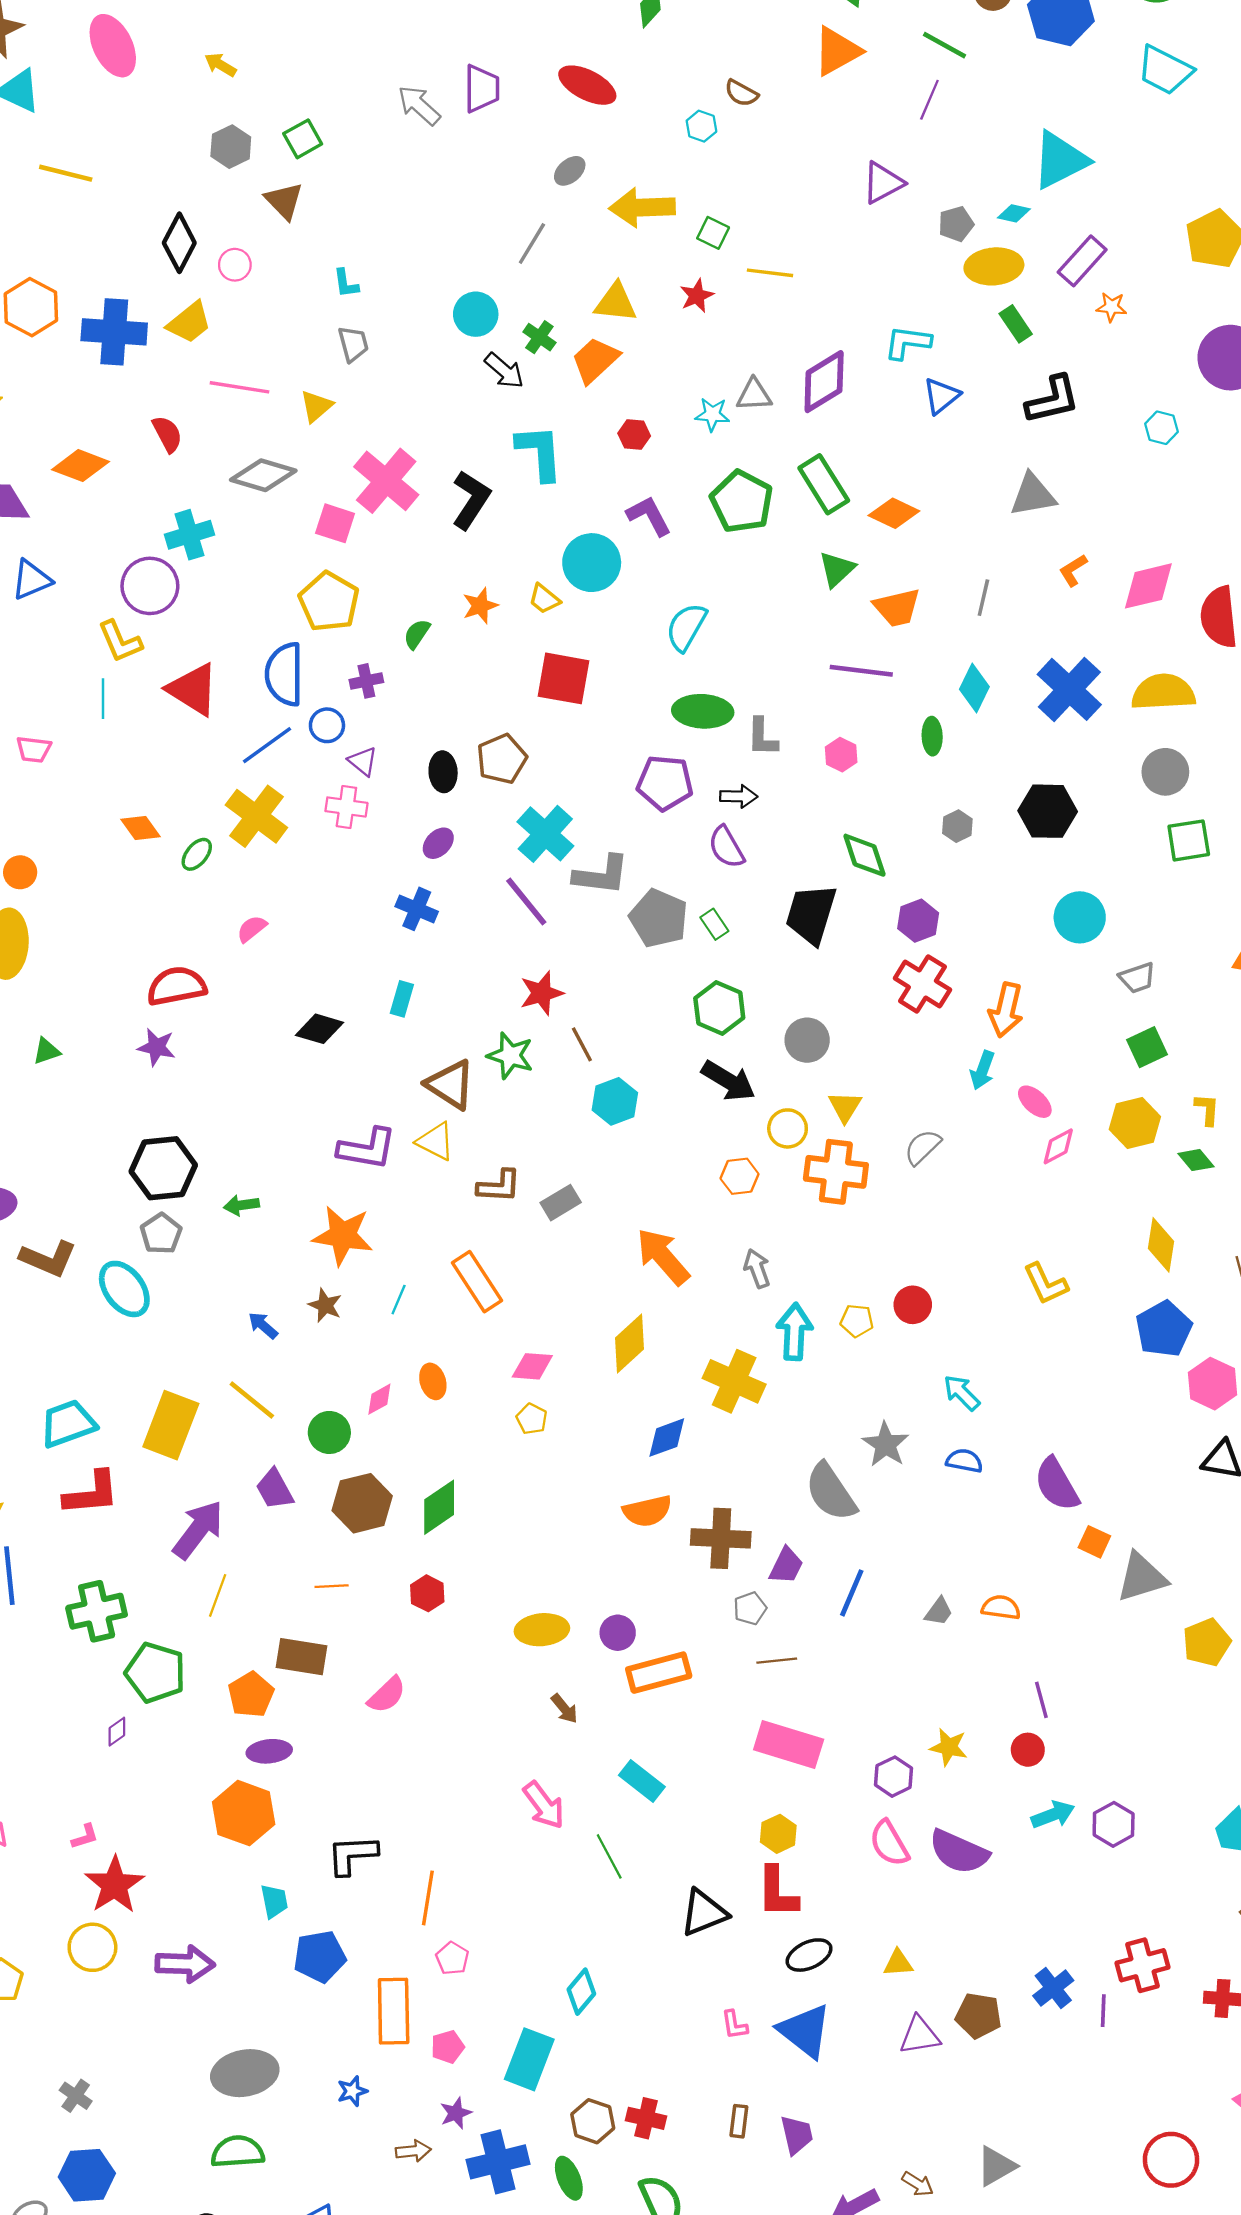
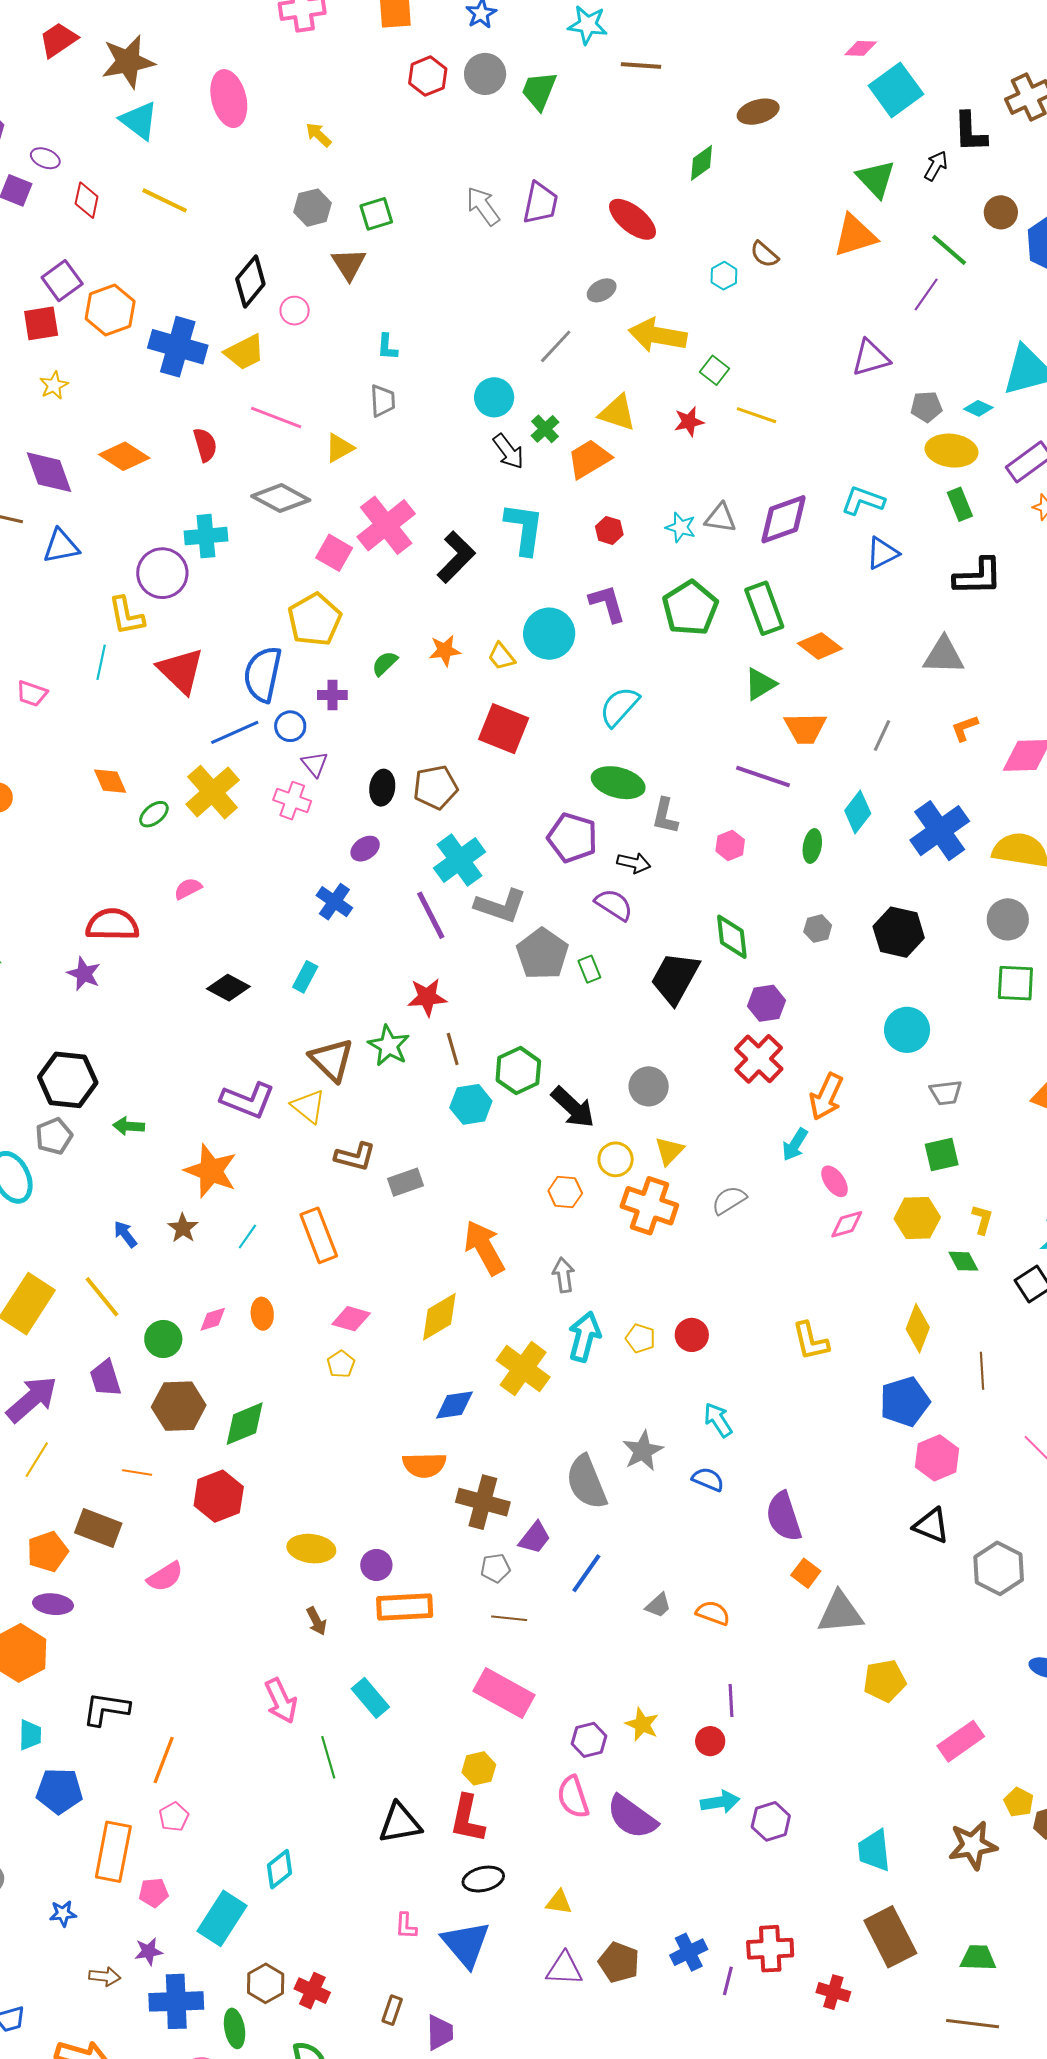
purple semicircle: (726, 847) -> (614, 905), turned 141
green hexagon: (719, 1008) -> (518, 1071), moved
red hexagon: (427, 1593) -> (219, 1496), size x1.6

